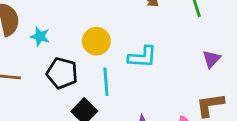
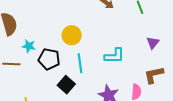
cyan star: (40, 36) -> (29, 46), moved
cyan L-shape: (142, 57) -> (114, 56), moved

